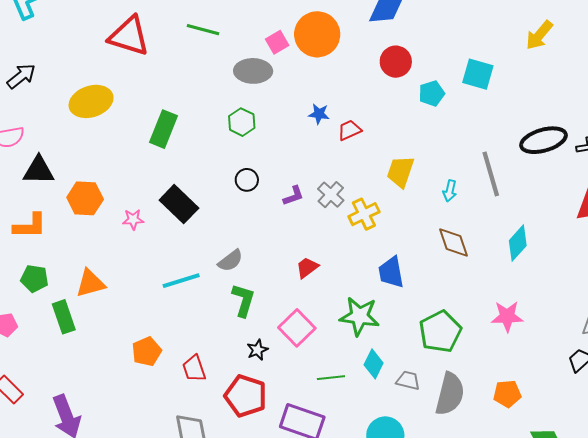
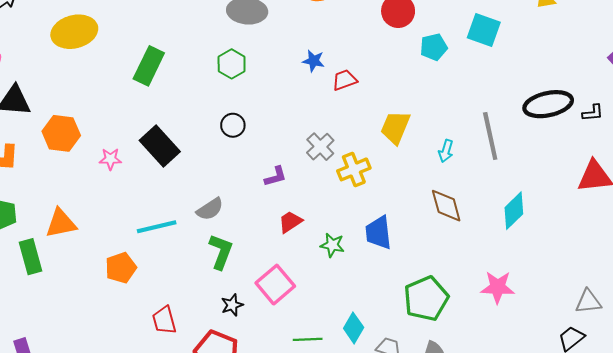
purple L-shape: (293, 196) -> (276, 176), moved
green star: (359, 316) -> (332, 245), moved, size x0.6
orange pentagon: (147, 351) -> (121, 268), moved

